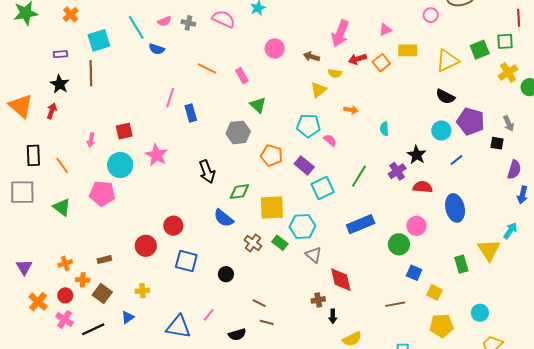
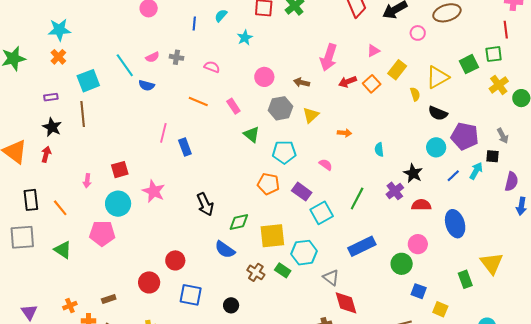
pink semicircle: (224, 19) -> (212, 67), moved, size x0.7
yellow rectangle: (408, 50) -> (397, 70), turned -48
yellow semicircle: (335, 73) -> (415, 94), moved, turned -112
cyan pentagon: (308, 126) -> (284, 152), moved
gray hexagon: (238, 132) -> (281, 108), moved
cyan arrow: (510, 231) -> (476, 171), moved
gray triangle: (314, 255) -> (331, 277), moved

